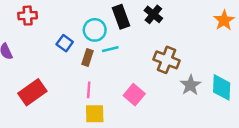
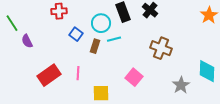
red cross: (28, 16) -> (59, 11), moved
gray star: (191, 85) -> (181, 85), moved
pink line: (89, 90) -> (78, 73), moved

